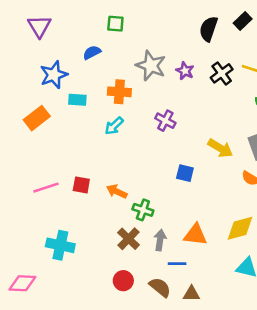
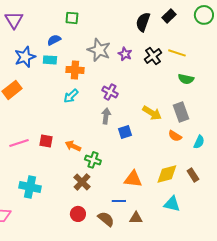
cyan rectangle: (77, 100) -> (50, 60), moved
blue square: (185, 173) -> (125, 132), turned -32
gray arrow: (160, 240) -> (106, 116), moved
brown triangle: (191, 294) -> (136, 218), moved

